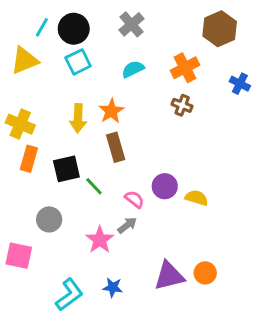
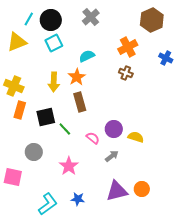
cyan semicircle: (133, 69) -> (87, 56), moved
gray arrow: (127, 225) -> (112, 156), moved

